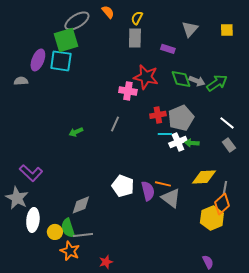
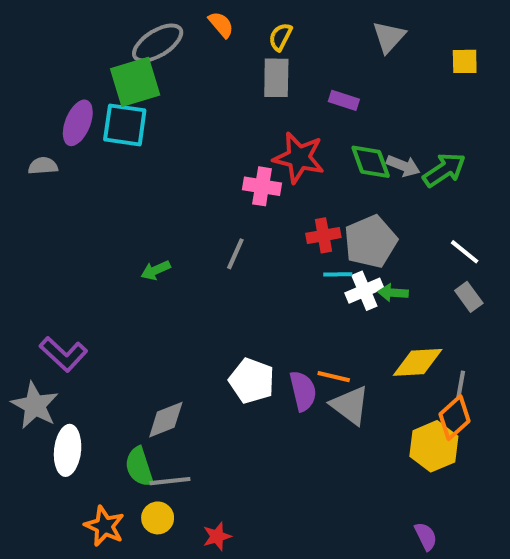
gray triangle: (190, 29) -> (389, 37), moved
yellow circle: (55, 232) -> (158, 518), moved
orange star: (70, 251) -> (104, 526), moved

